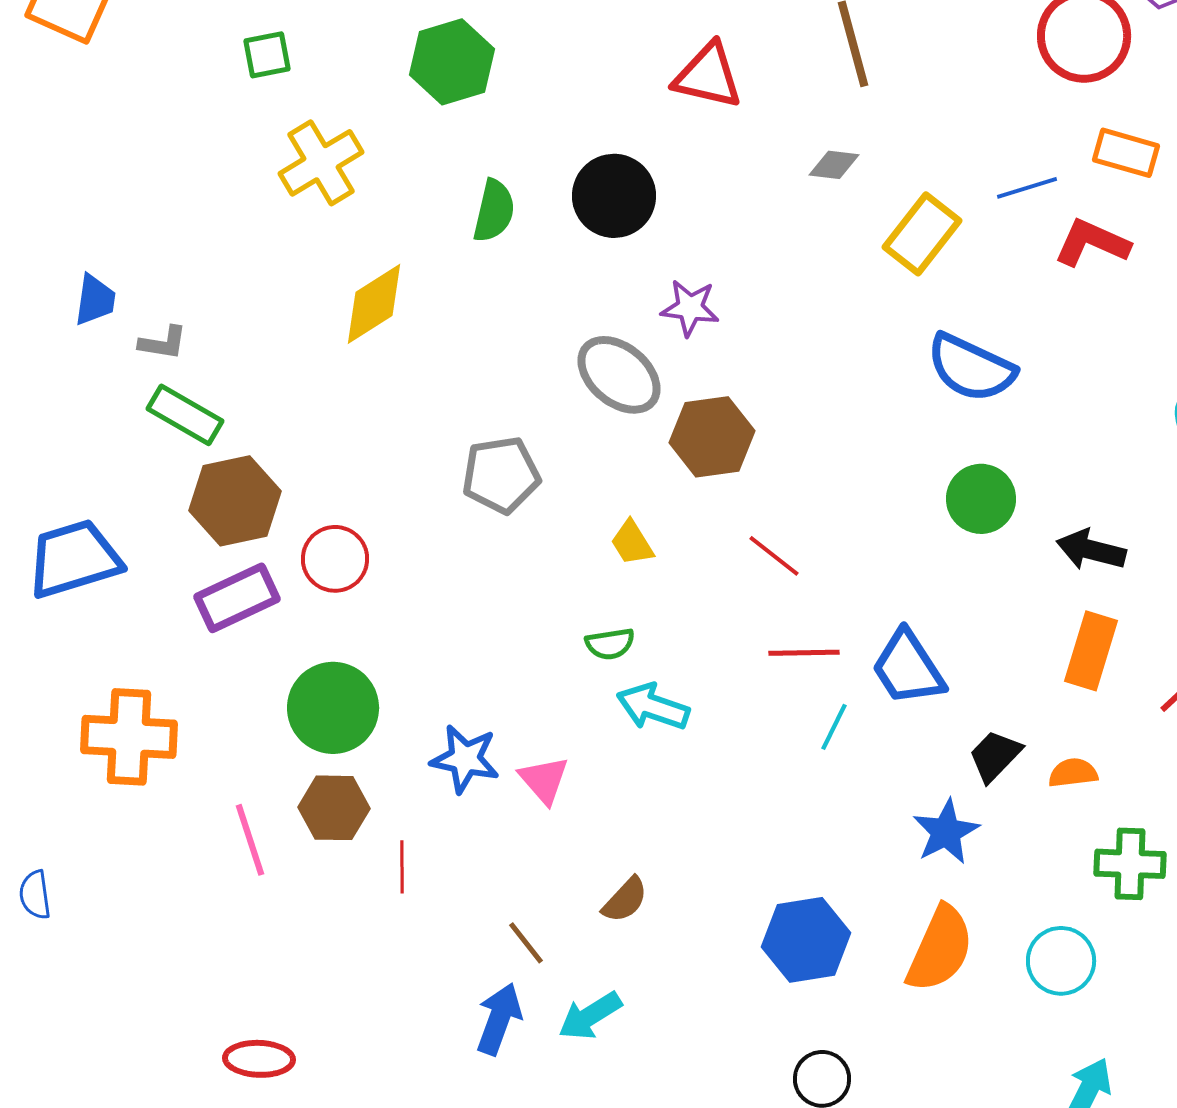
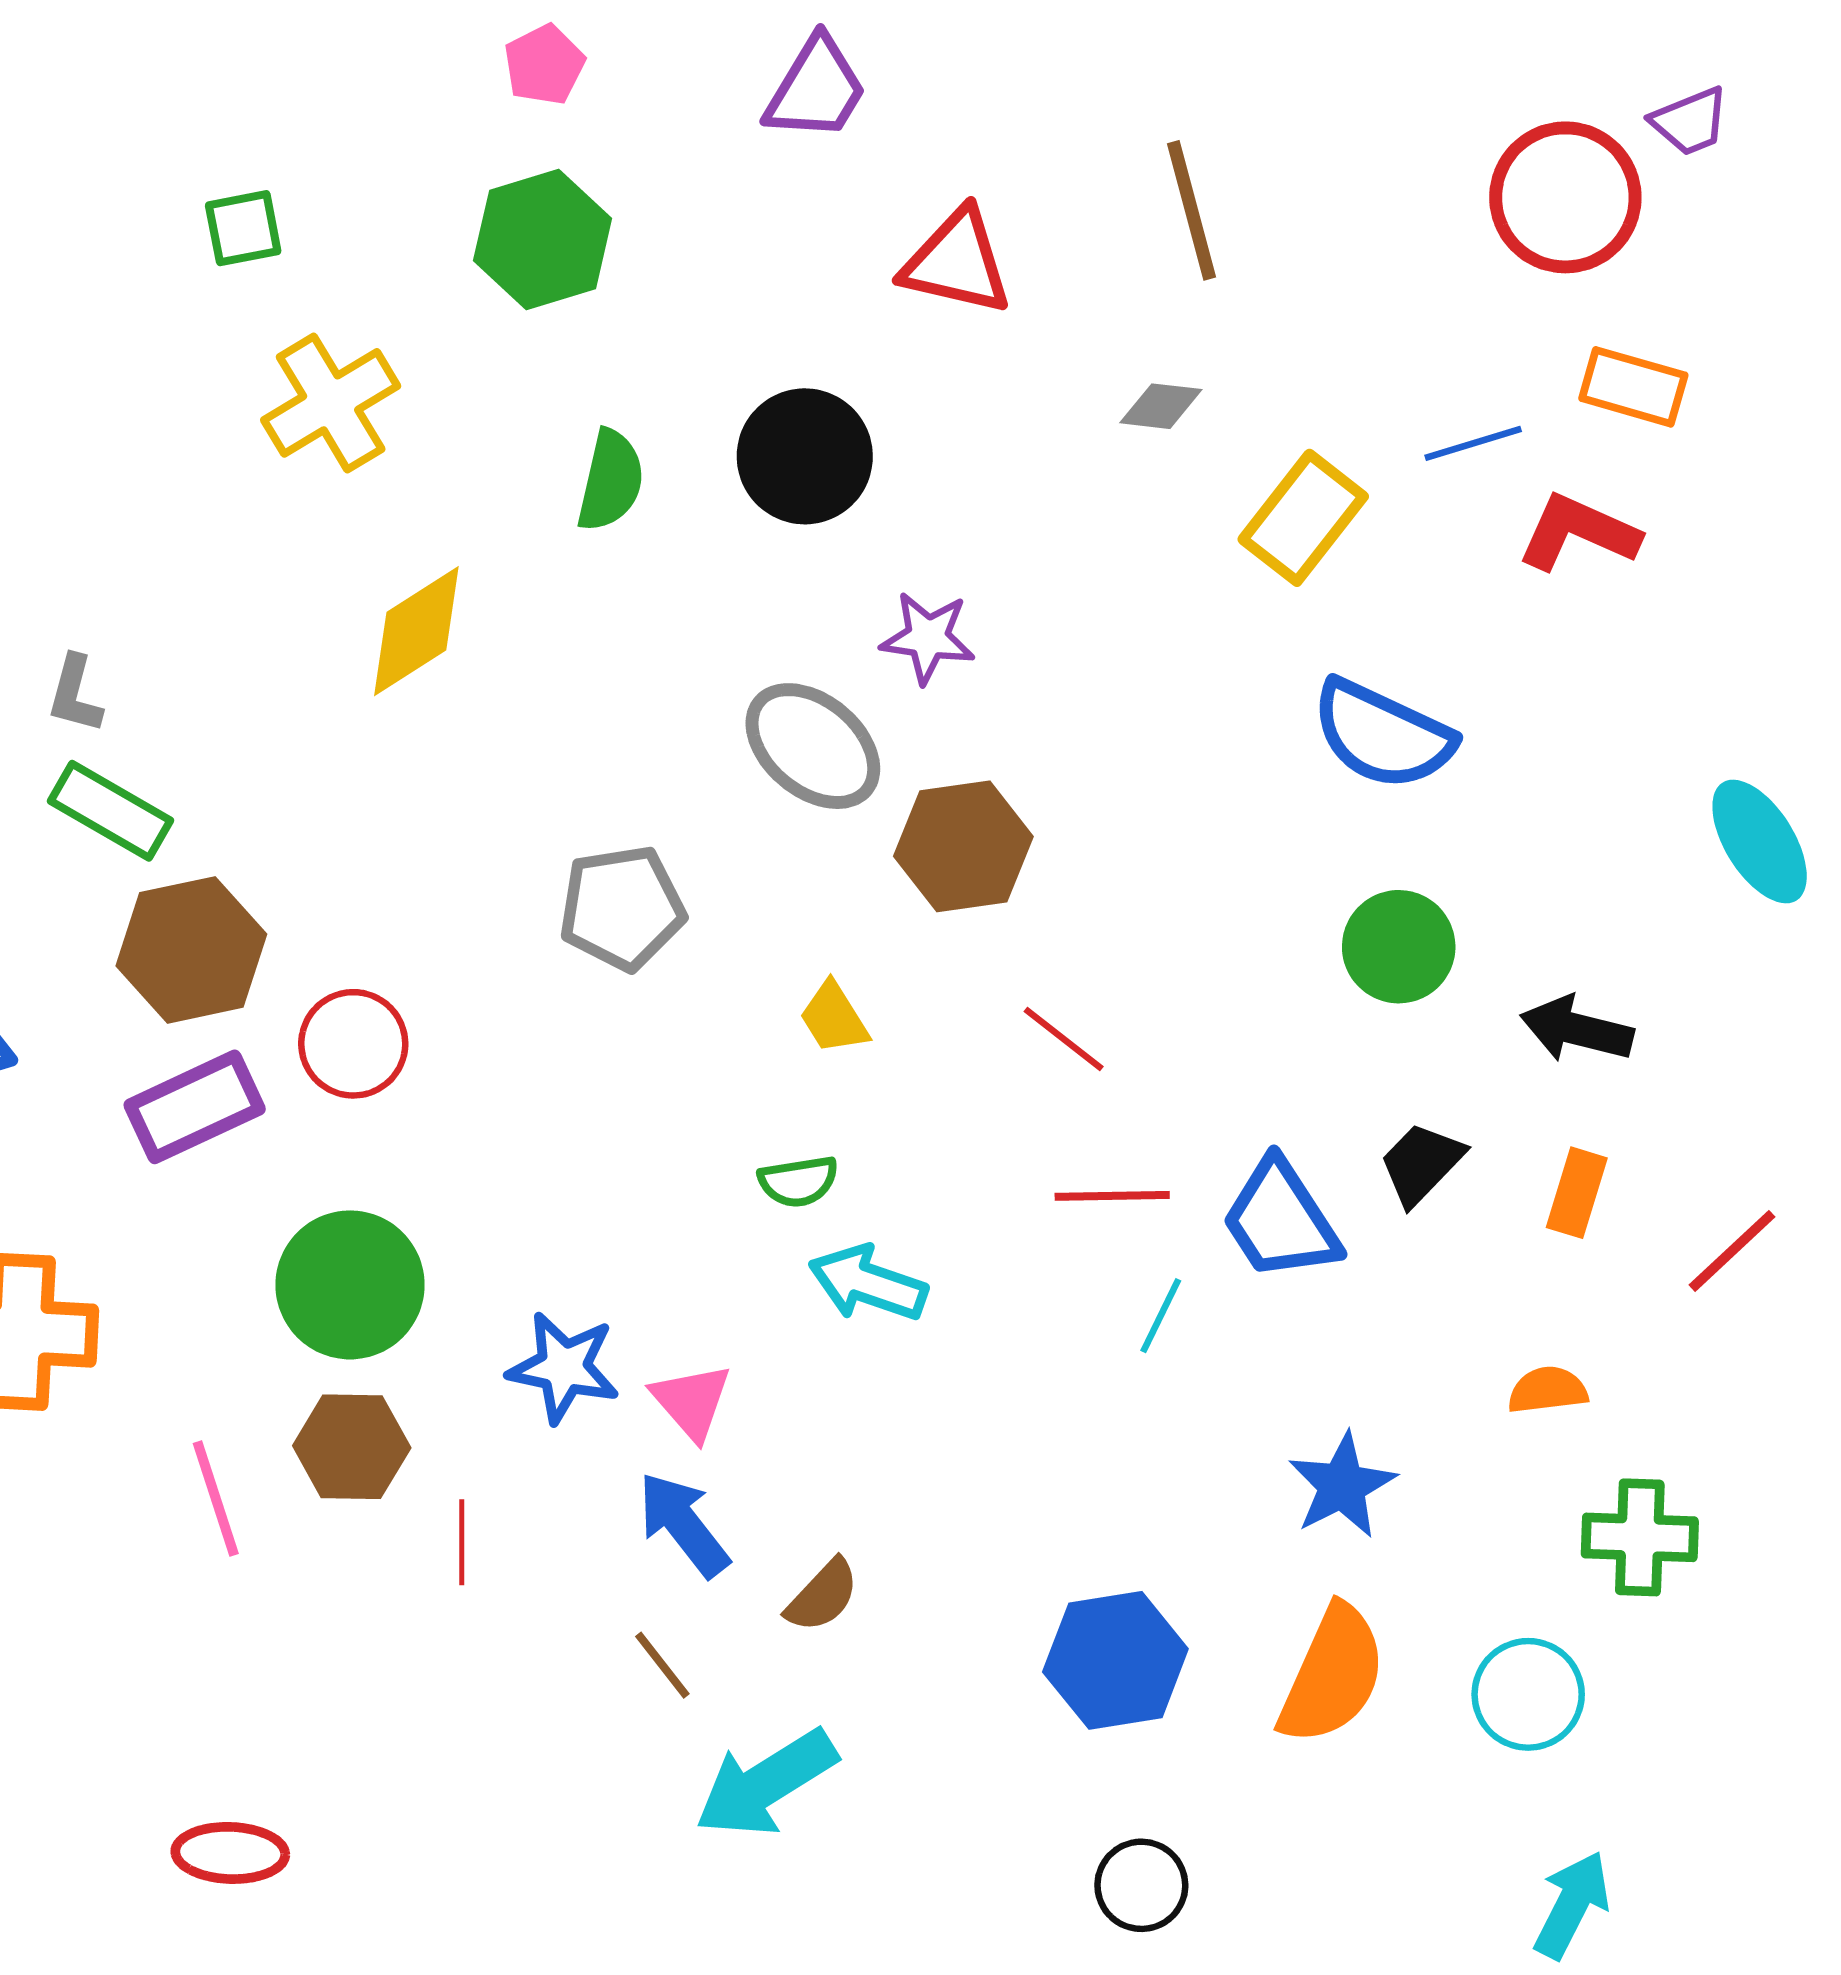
gray L-shape: (163, 343) -> (75, 694), turned 96
orange rectangle: (1091, 651) -> (1577, 1193), size x0.7
black trapezoid: (995, 756) -> (1421, 1164), moved
cyan arrow: (590, 1016) -> (766, 1783), size x1.4
blue arrow: (499, 1019) -> (683, 1524), moved, turned -58

